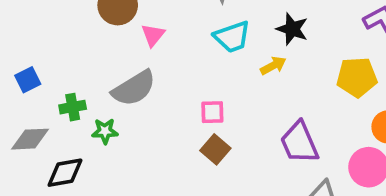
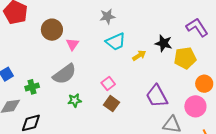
black star: (292, 29) -> (164, 43), moved
pink square: (212, 112) -> (108, 83), turned -32
green star: (105, 131) -> (75, 100), moved

